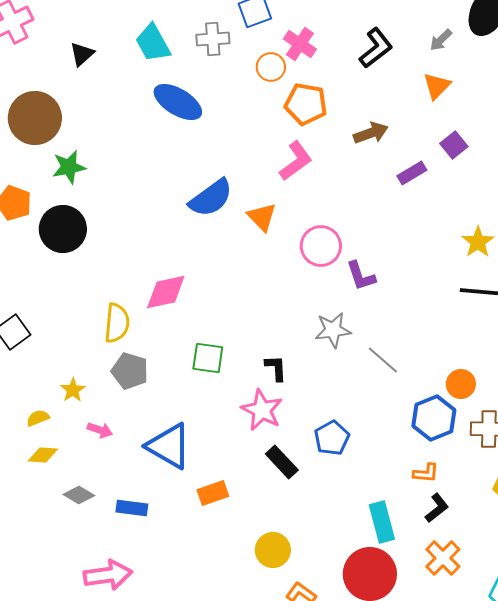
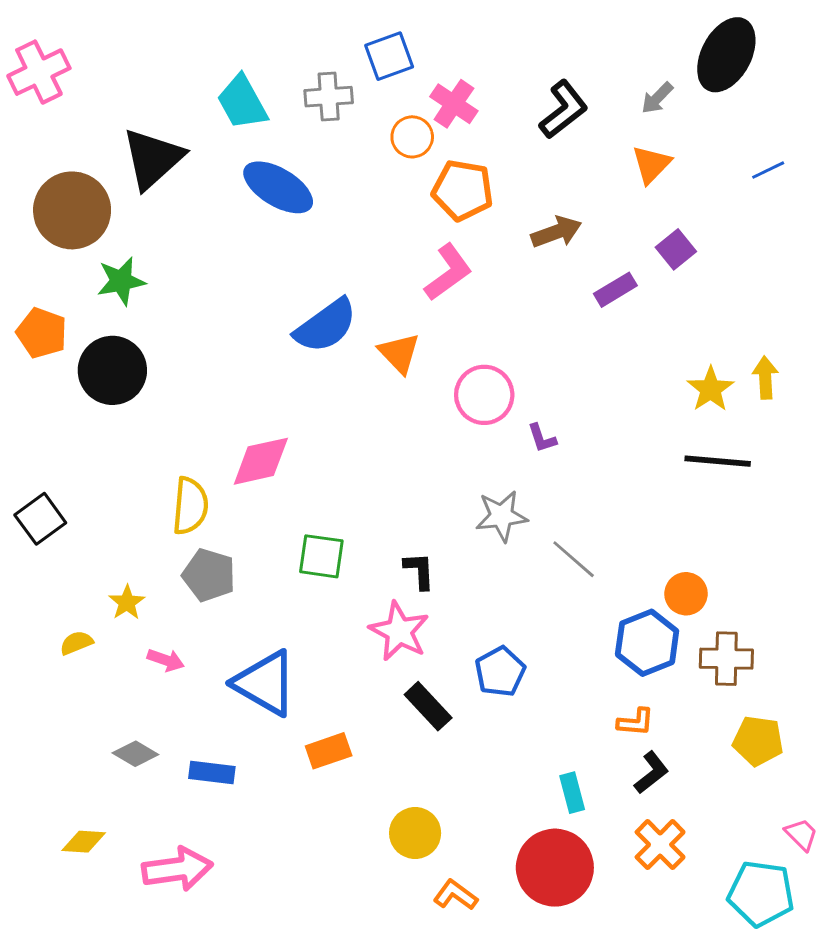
black triangle: (82, 54) -> (153, 159), moved, size x1.8
purple L-shape: (361, 276) -> (542, 438), size x0.7
yellow diamond: (43, 455) -> (84, 842), moved
cyan rectangle: (382, 522) -> (572, 793), size x0.7

